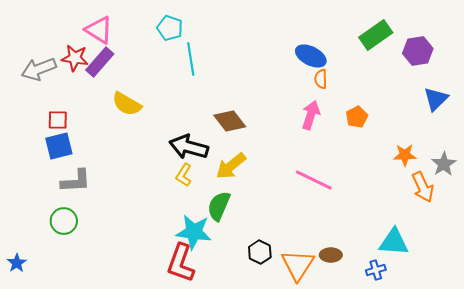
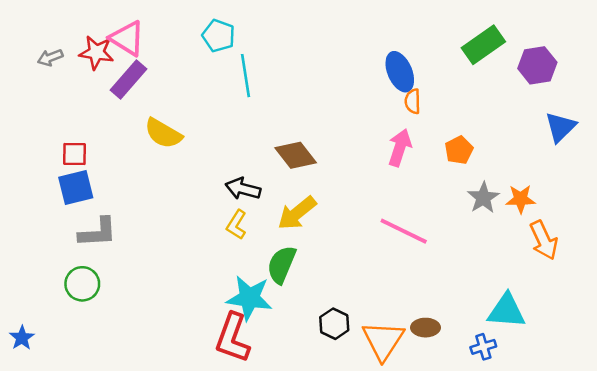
blue ellipse: (311, 56) -> (400, 72), turned 40
red star: (75, 58) -> (96, 52), moved
gray arrow: (39, 69) -> (50, 58), moved, size x0.6
black arrow: (189, 147) -> (243, 189), size x0.7
gray star: (444, 164) -> (483, 198), moved

